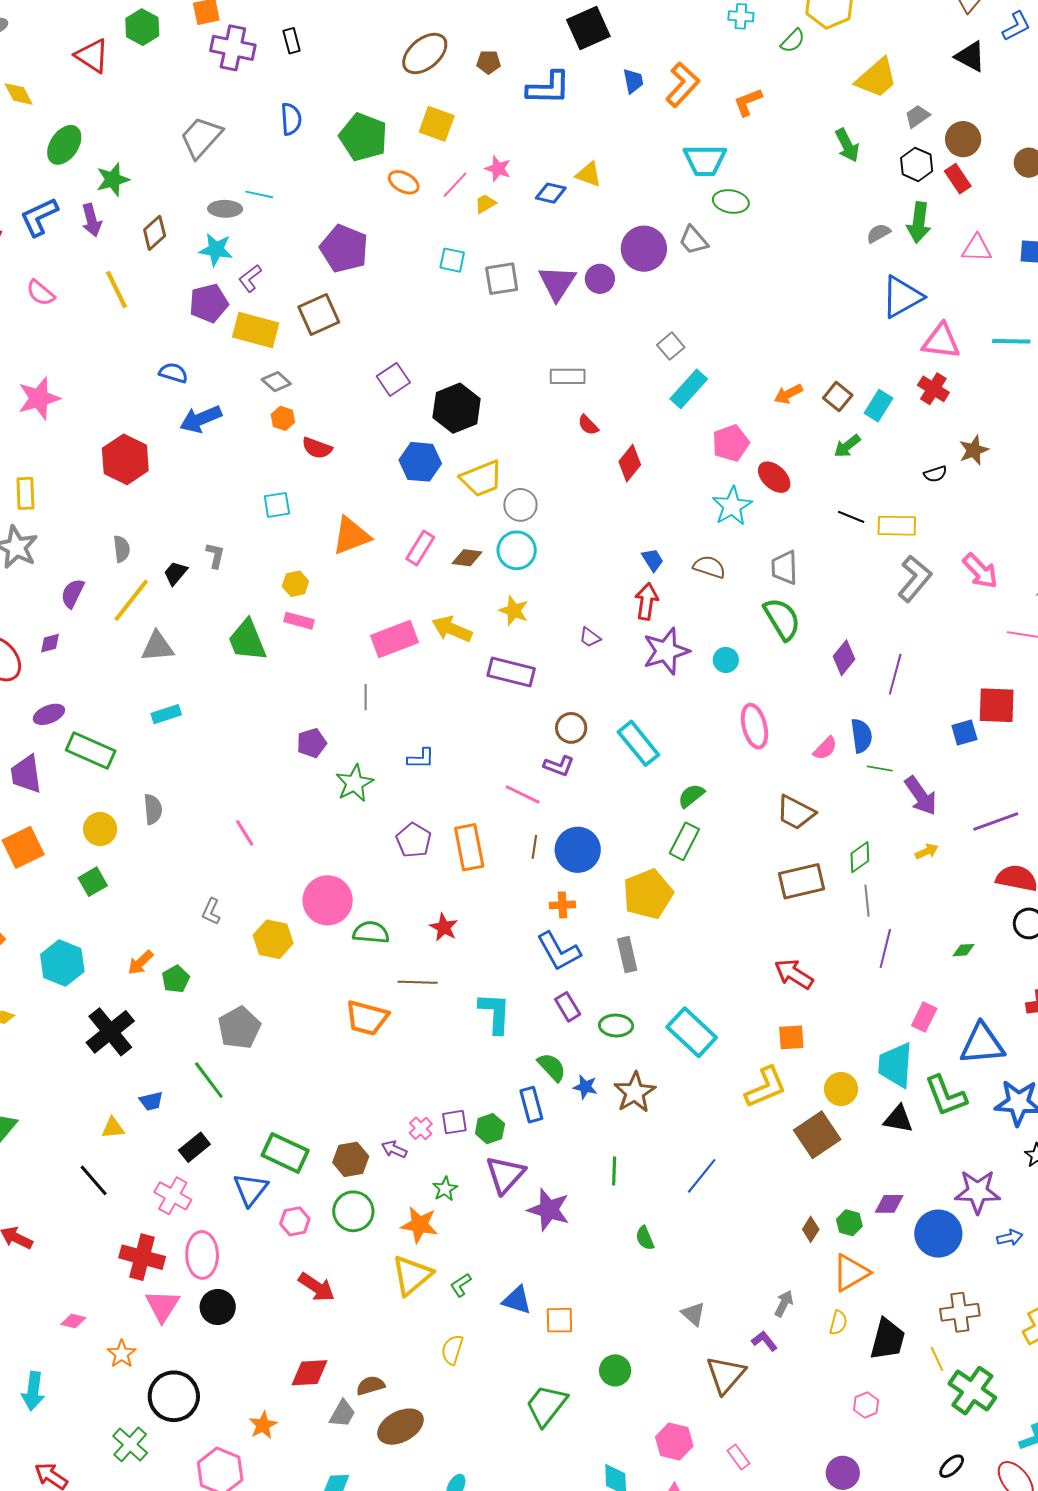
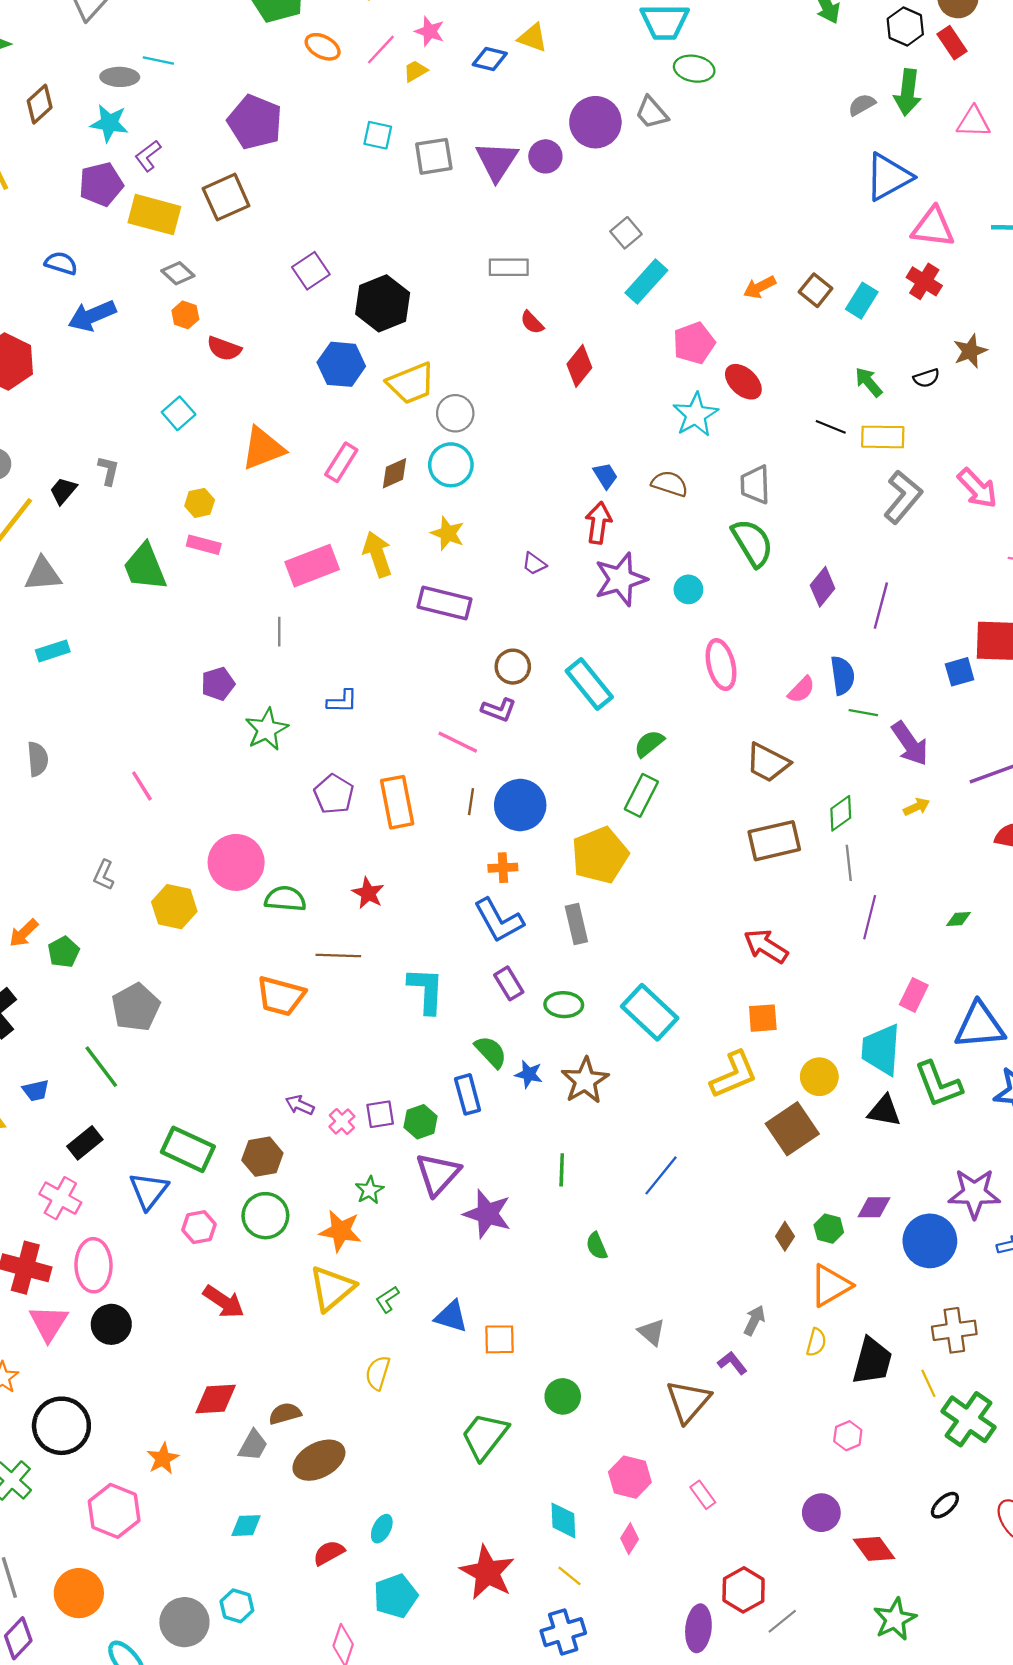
green arrow: (847, 446) -> (869, 382), moved, turned 88
cyan square: (277, 505) -> (179, 413), turned -32
brown diamond: (467, 558) -> (395, 473), turned -32
yellow arrow: (452, 629) -> (377, 554), turned 48
purple arrow: (394, 1149) -> (300, 1105), moved

